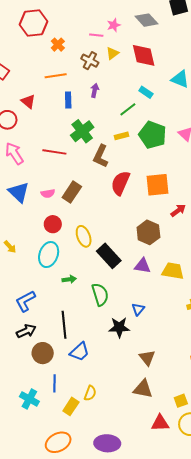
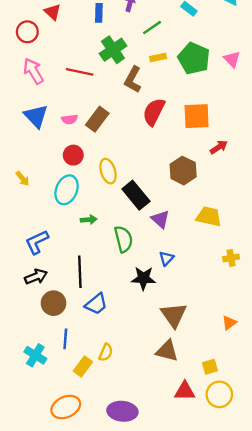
green line: (128, 109) -> (152, 27), moved
purple triangle: (142, 266) -> (160, 219), moved, turned 30
brown triangle: (147, 358) -> (174, 315), size x1.4

